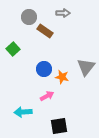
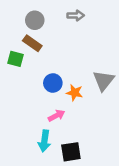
brown rectangle: (45, 31) -> (32, 43), moved
green square: (13, 49) -> (15, 59), turned -32
cyan arrow: (23, 112) -> (44, 141), moved, turned -78

